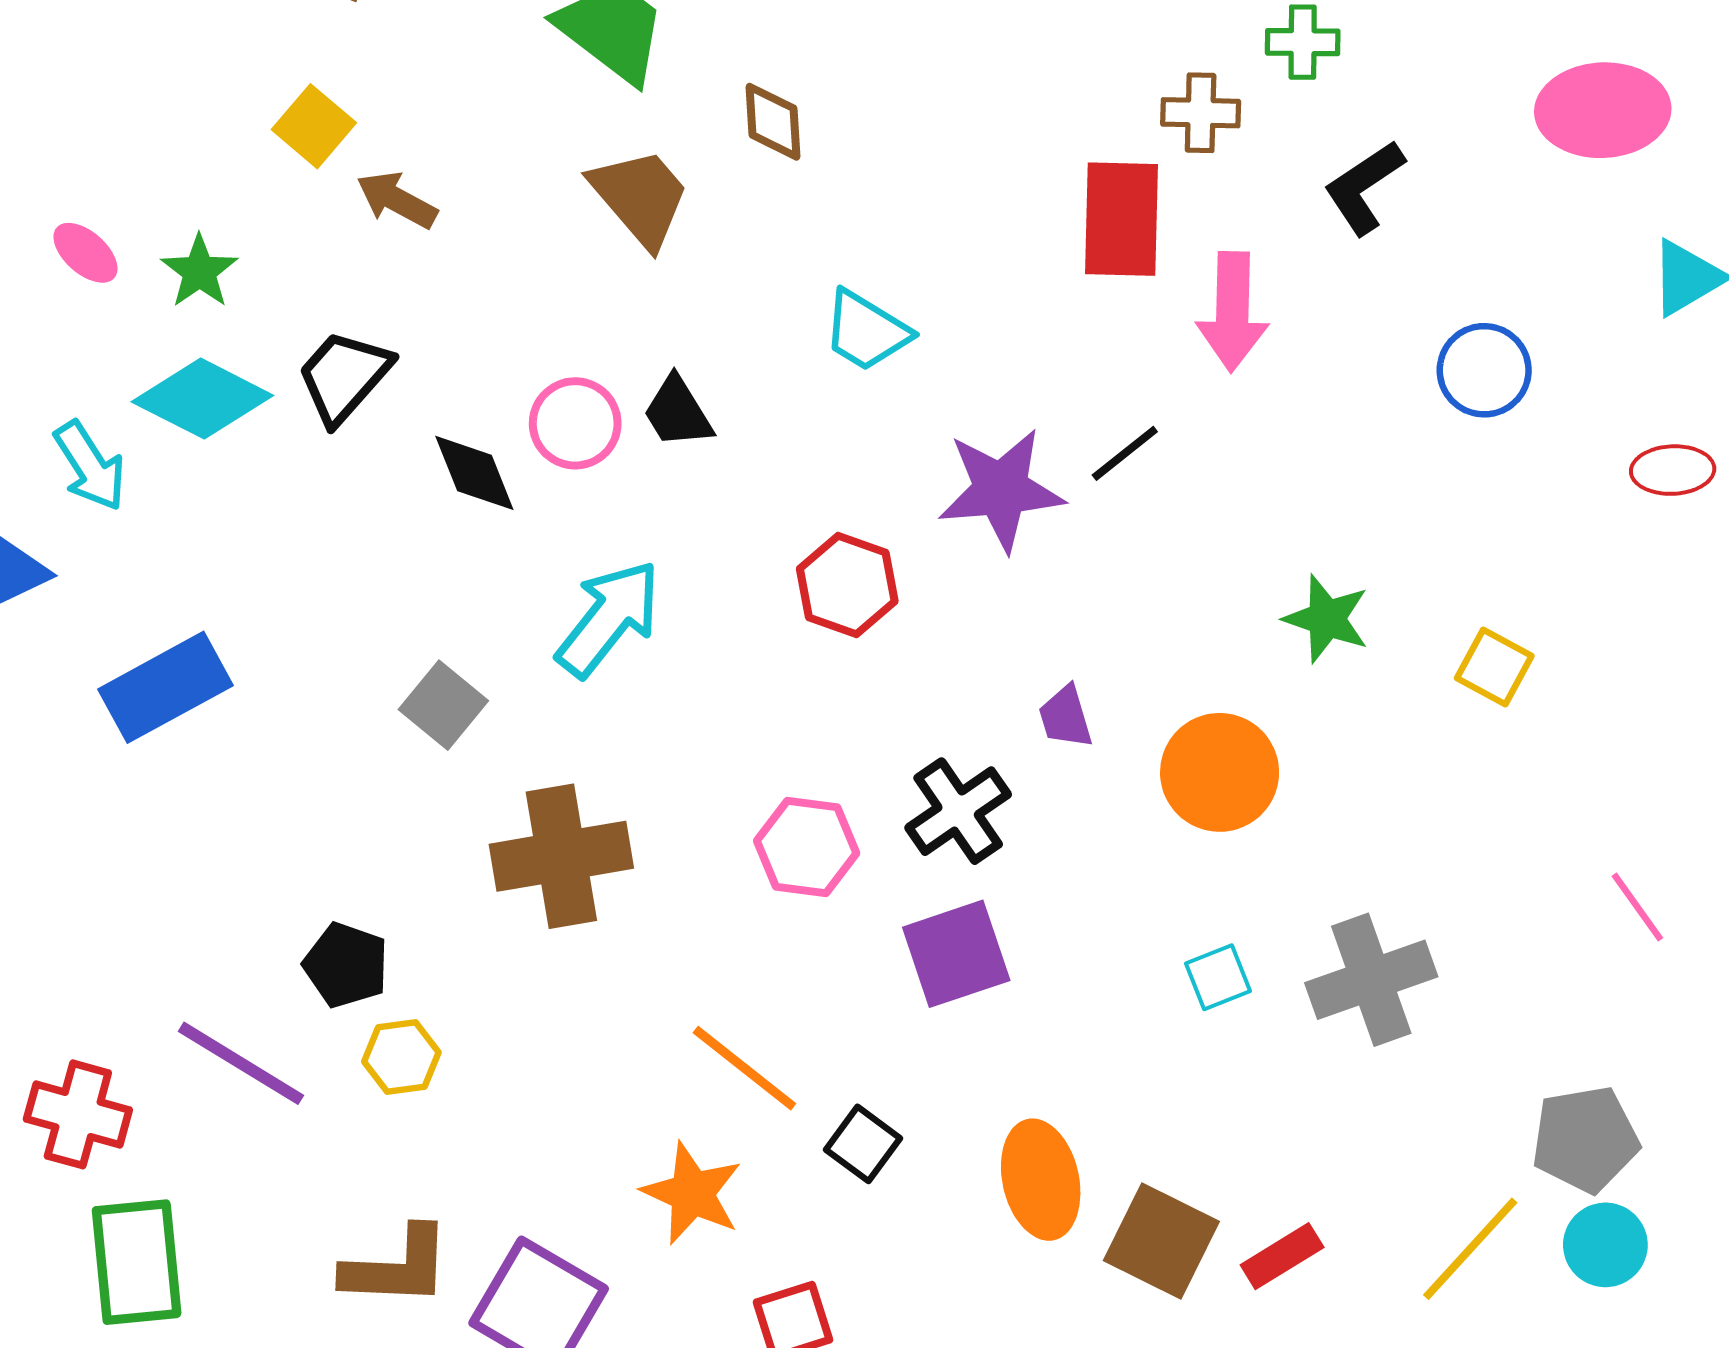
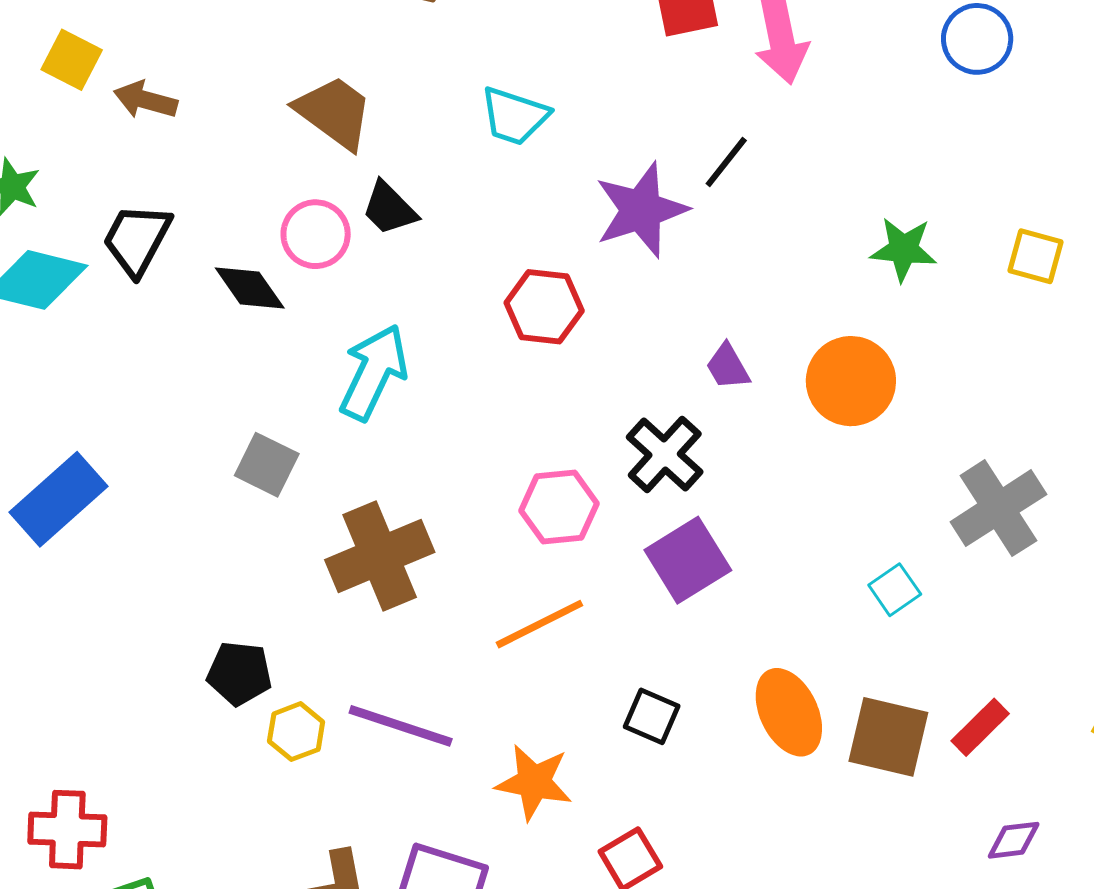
brown trapezoid: (640, 197) -> (334, 112), moved
cyan square: (1218, 977) -> (895, 590), moved
purple line: (241, 1063) -> (401, 726), moved
orange line: (744, 1068) -> (539, 624), moved, turned -52

